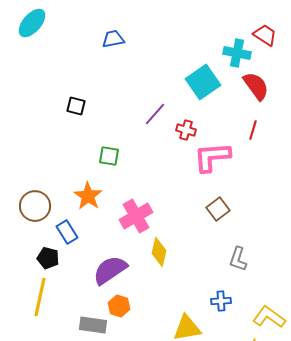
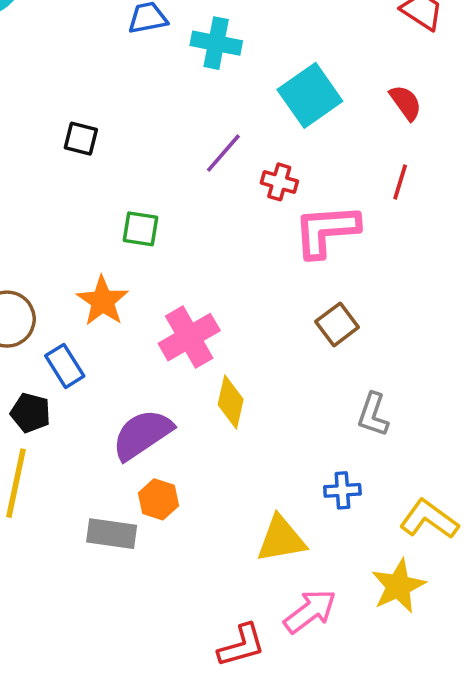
cyan cross: (237, 53) -> (216, 43), moved
red semicircle: (256, 86) -> (406, 103), size x0.7

